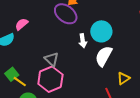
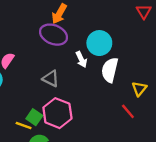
gray triangle: (52, 59) -> (51, 79), moved
green square: (12, 74) -> (34, 117), moved

